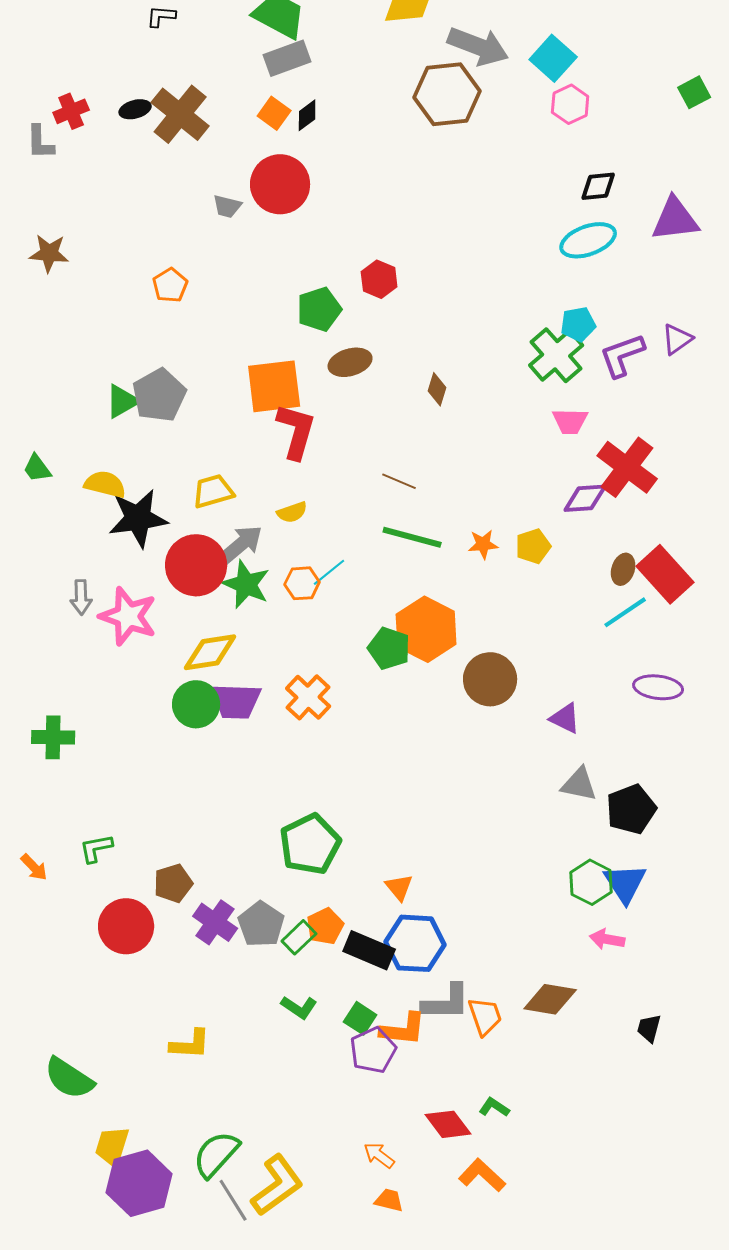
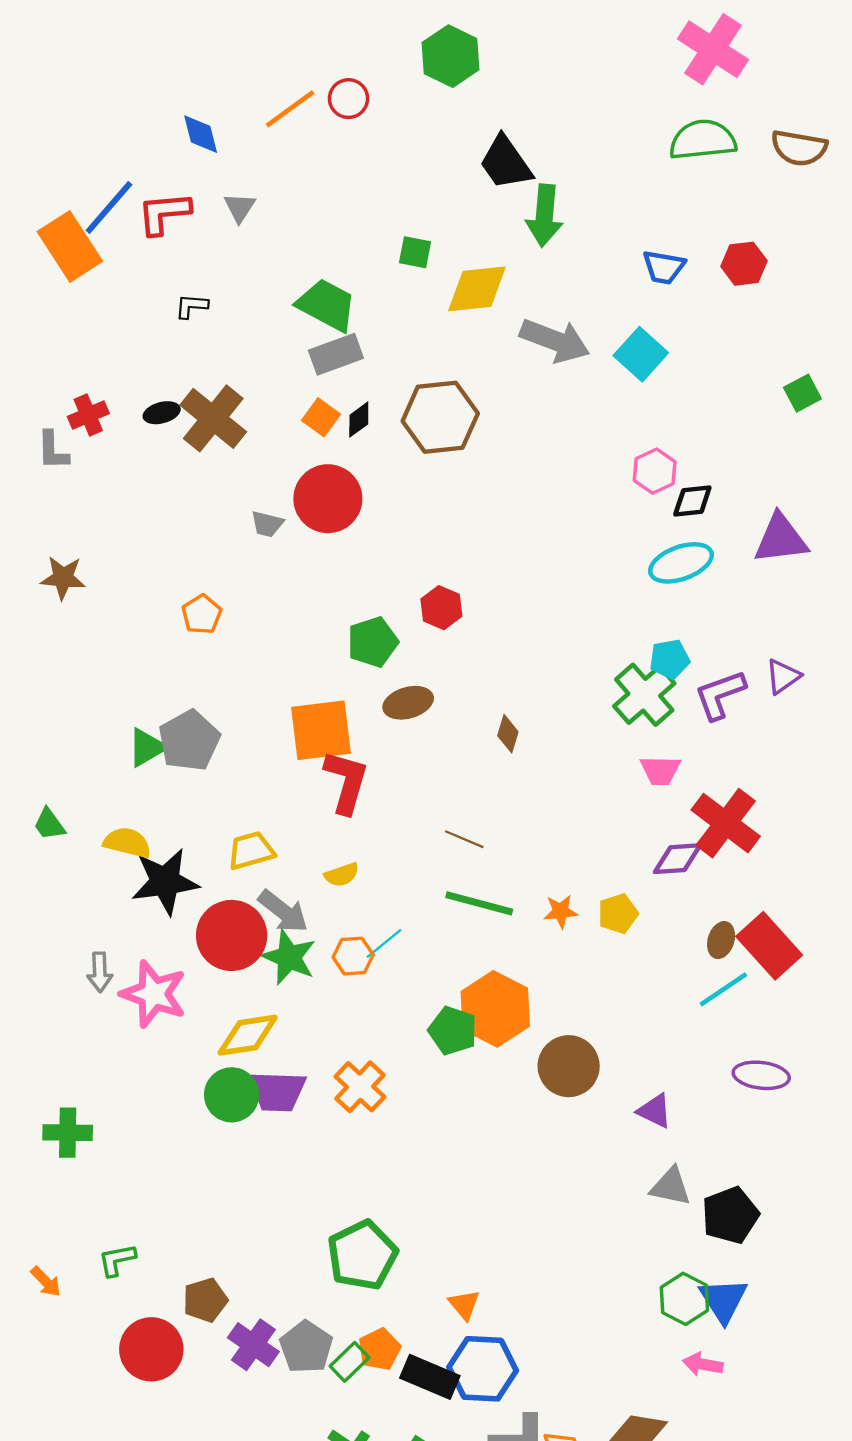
brown hexagon: (447, 94) -> (440, 417), moved
pink hexagon: (570, 104) -> (655, 471), moved
gray arrow: (241, 544) -> (283, 911), turned 78

